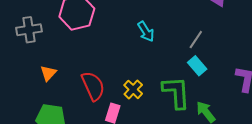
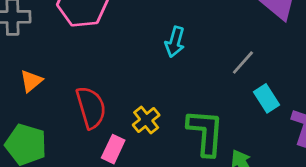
cyan arrow: (146, 32) -> (175, 42), turned 40
cyan rectangle: (197, 66) -> (266, 98), moved

